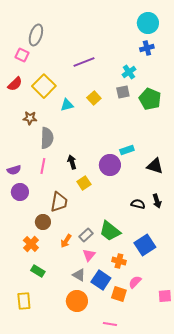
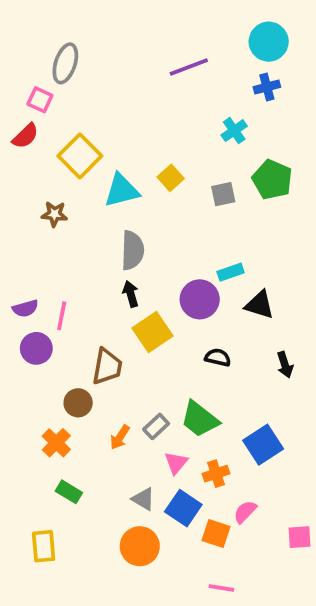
purple line: (84, 62) -> (189, 67), moved
red semicircle: (15, 84) -> (25, 136), moved
gray square: (123, 92) -> (223, 194), moved
cyan triangle: (67, 105) -> (122, 190), size x1.5
gray semicircle: (47, 138) -> (132, 250), moved
pink line: (43, 166) -> (62, 316), moved
black triangle: (155, 166) -> (260, 305), moved
yellow square: (84, 183) -> (152, 332), size x1.5
black semicircle: (138, 204) -> (218, 357), moved
pink triangle: (89, 255) -> (176, 463), moved
orange cross: (119, 261) -> (216, 474), turned -32
pink line: (110, 324) -> (221, 588), moved

